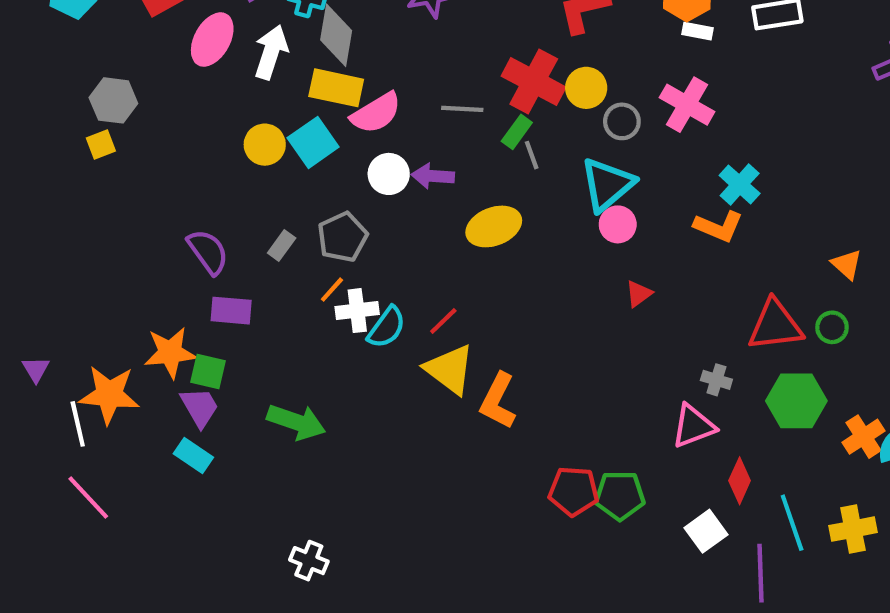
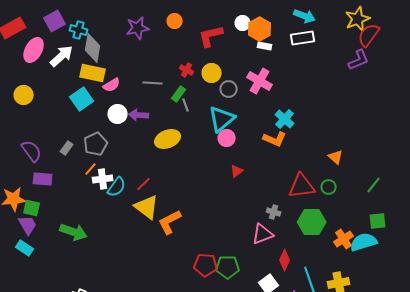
white arrow: (271, 52) -> (62, 56), turned 30
red cross: (534, 82) -> (187, 70), size x0.5
pink semicircle: (376, 113) -> (112, 85), size x0.7
yellow circle: (265, 145) -> (24, 95), moved
orange L-shape: (498, 401) -> (170, 222), turned 36

